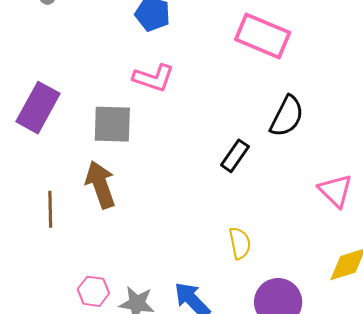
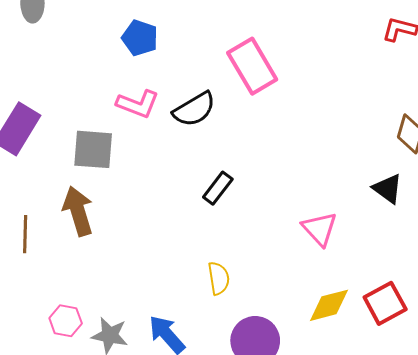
pink rectangle: (263, 36) -> (252, 66), turned 34
black semicircle: (287, 116) -> (194, 109), moved, turned 30

